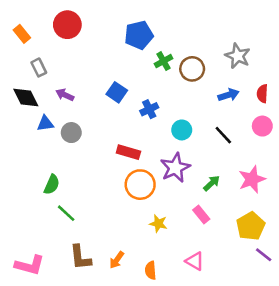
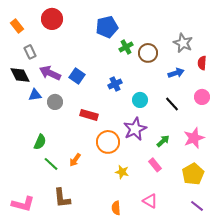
blue square: (117, 92) -> (77, 76), moved
red semicircle: (262, 94) -> (202, 63), moved
purple arrow: (65, 95) -> (50, 73), size x1.5
red rectangle: (128, 152) -> (89, 115), moved
purple line: (264, 255) -> (197, 206), moved
orange arrow: (117, 260) -> (75, 160), moved

